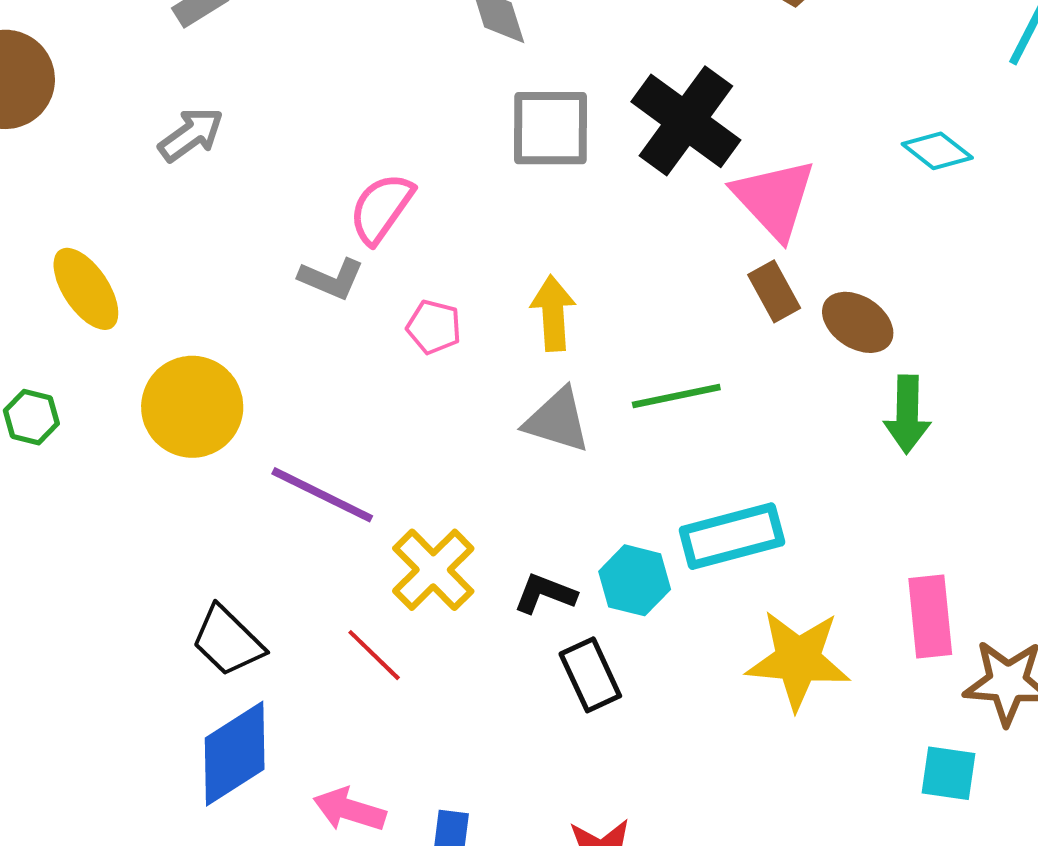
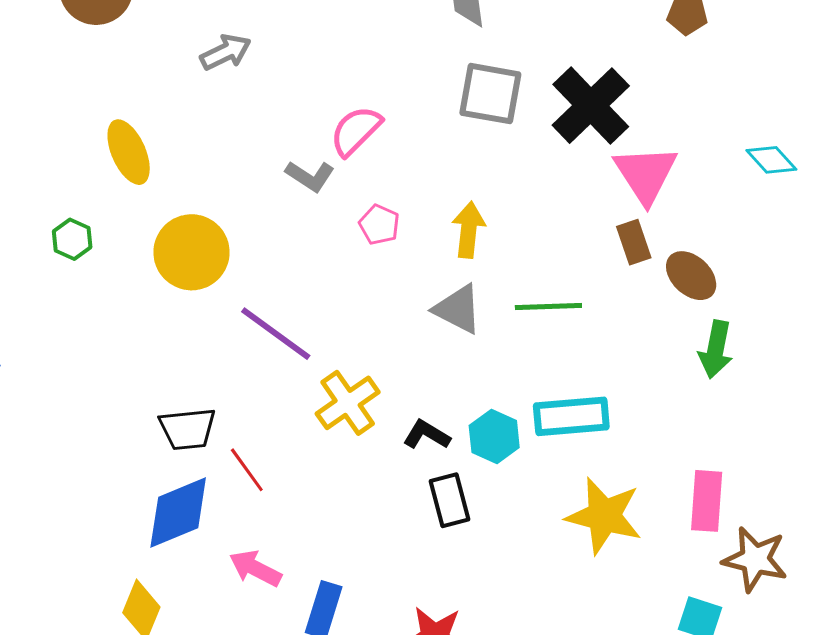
black trapezoid: (228, 641) -> (188, 429), turned -60
red line: (374, 655) -> (247, 470), moved

